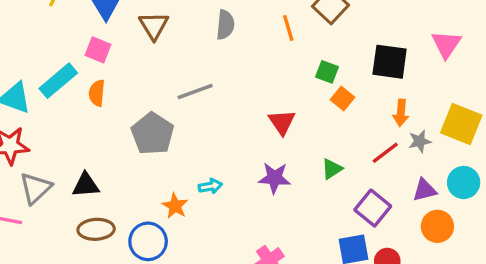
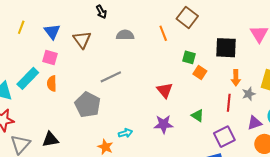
gray semicircle: (225, 25) -> (125, 35), turned -90
red line: (385, 153) -> (229, 103), turned -42
green triangle: (332, 169) -> (198, 115), turned -48
purple square: (373, 208) -> (224, 137), turned 30

